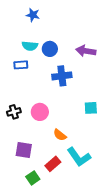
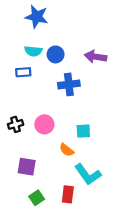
blue star: (33, 15) -> (37, 17), size x1.5
cyan square: (91, 108) -> (83, 131), moved
red rectangle: (53, 164) -> (68, 194), moved, turned -42

